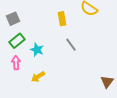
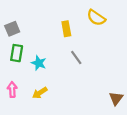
green rectangle: (17, 41) -> (17, 53), turned -42
pink arrow: (16, 63) -> (12, 90), moved

